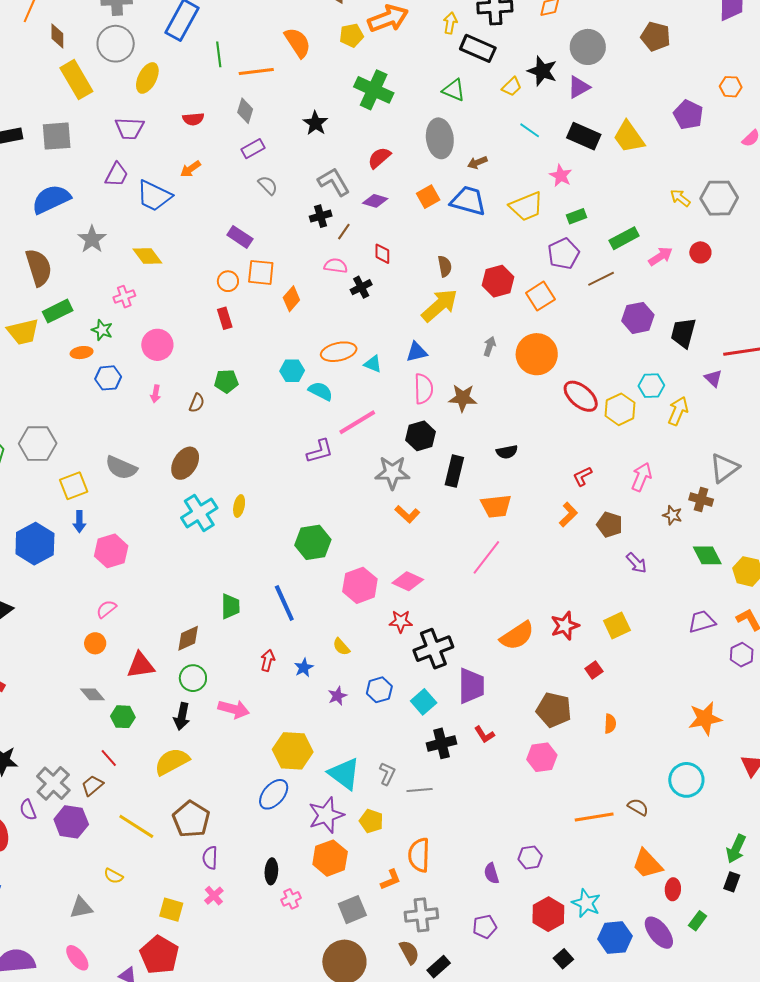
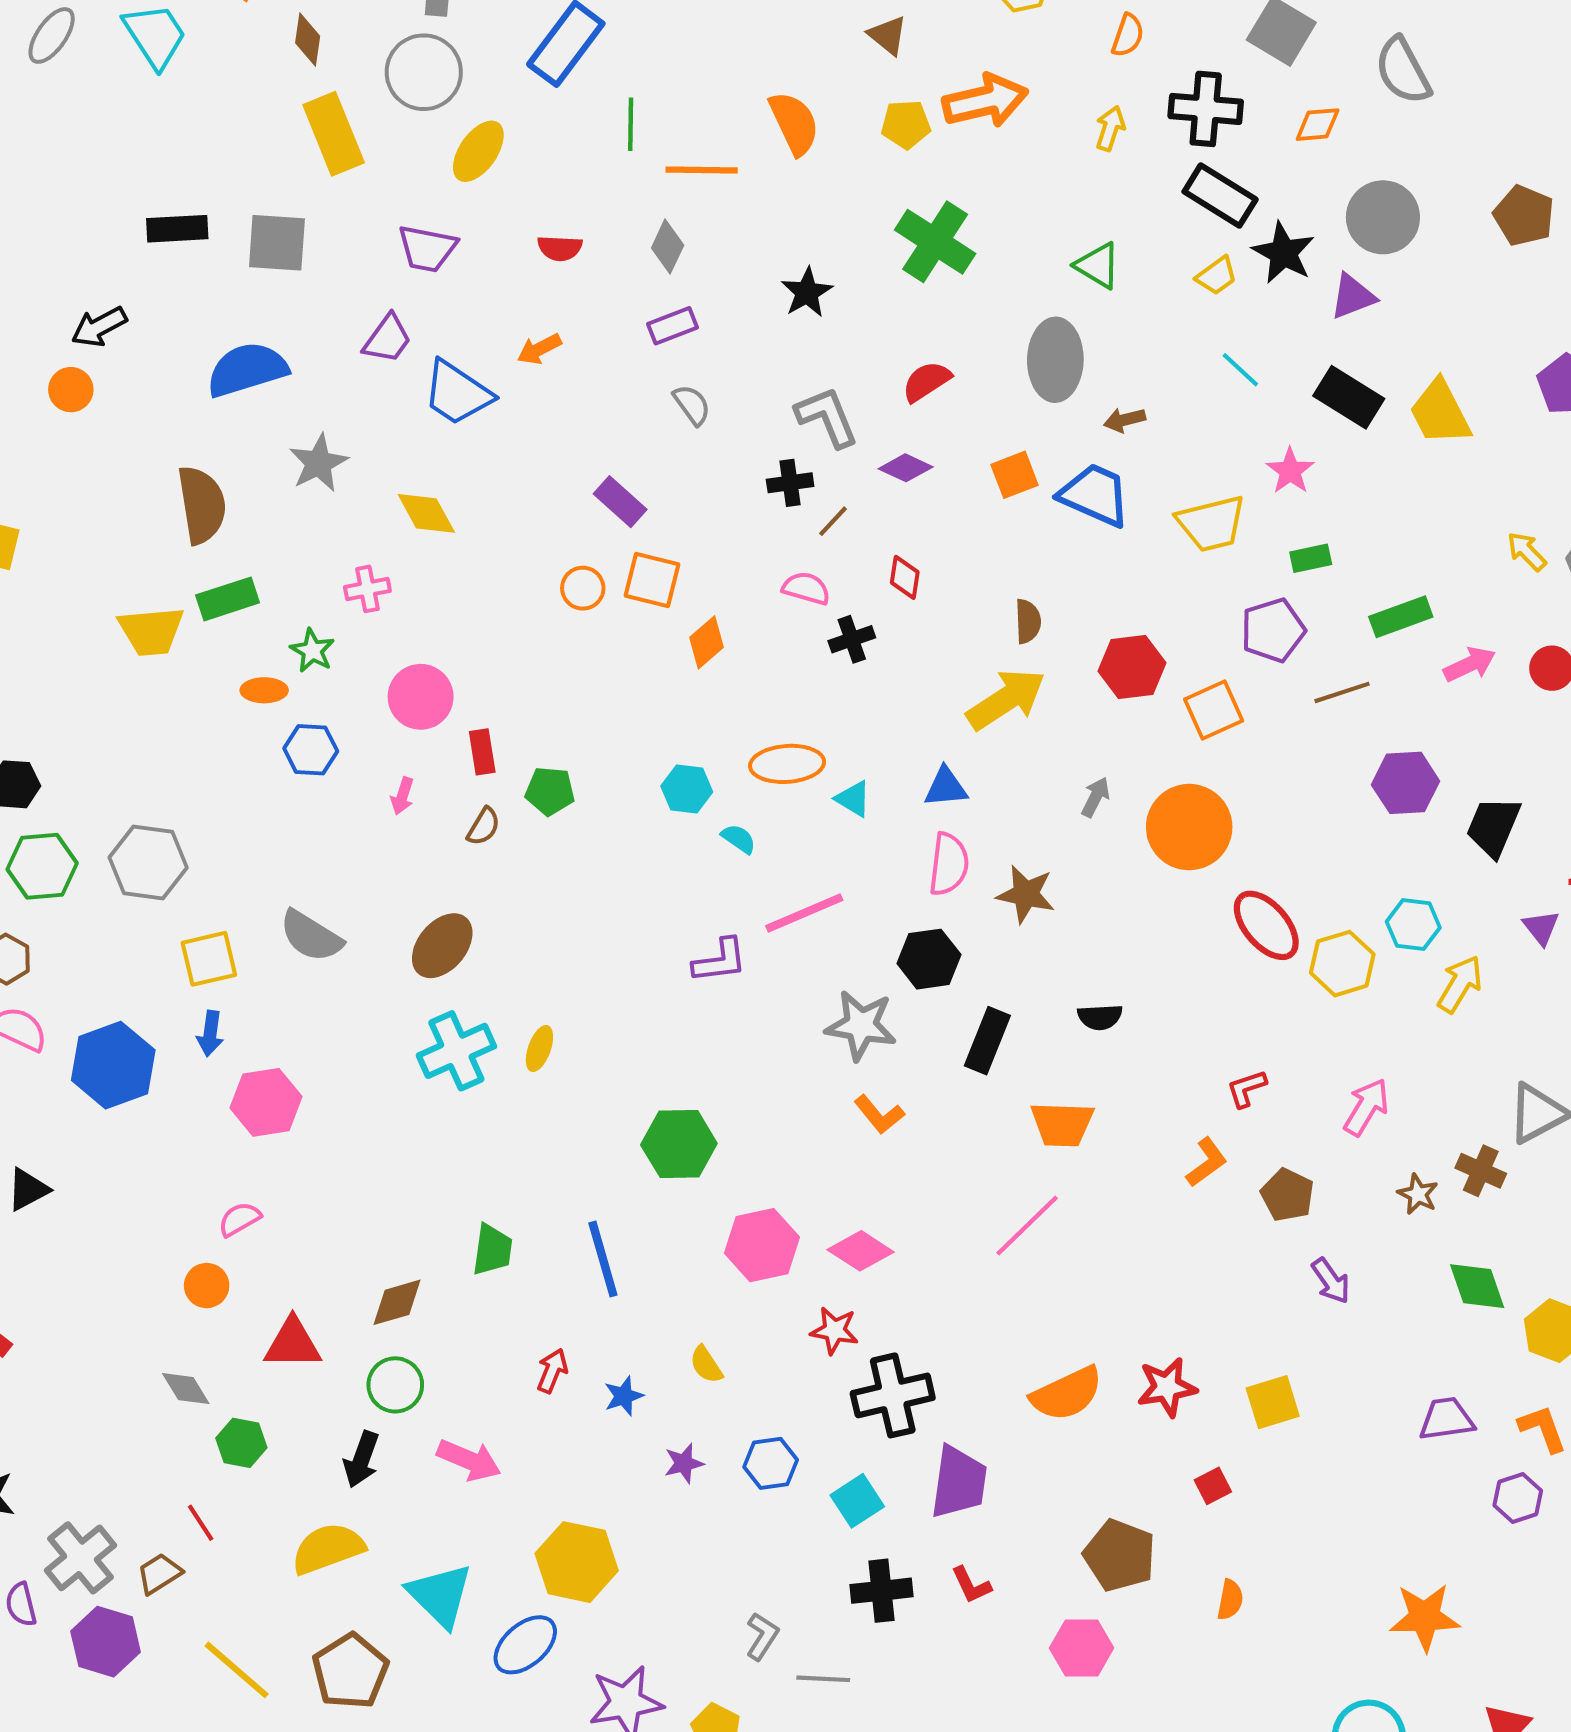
black rectangle: (478, 48) -> (1220, 196), moved
red rectangle: (225, 318) -> (482, 752), moved
cyan semicircle: (320, 391) -> (739, 839), size x0.7
cyan triangle: (344, 774) -> (440, 1595), moved

